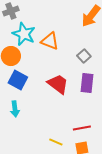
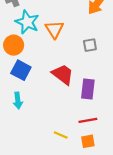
orange triangle: (50, 41) -> (54, 29), turned 36
gray square: (84, 56) -> (90, 45), turned 32
purple rectangle: (87, 83) -> (88, 89), moved

